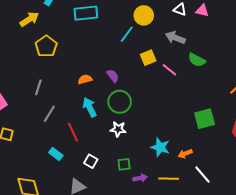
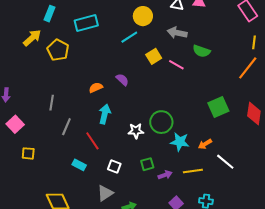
cyan line: (127, 34) -> (129, 37), turned 30
yellow pentagon: (46, 46) -> (58, 50), moved
green circle: (120, 102) -> (161, 122), moved
cyan arrow: (90, 107) -> (105, 114), turned 48

